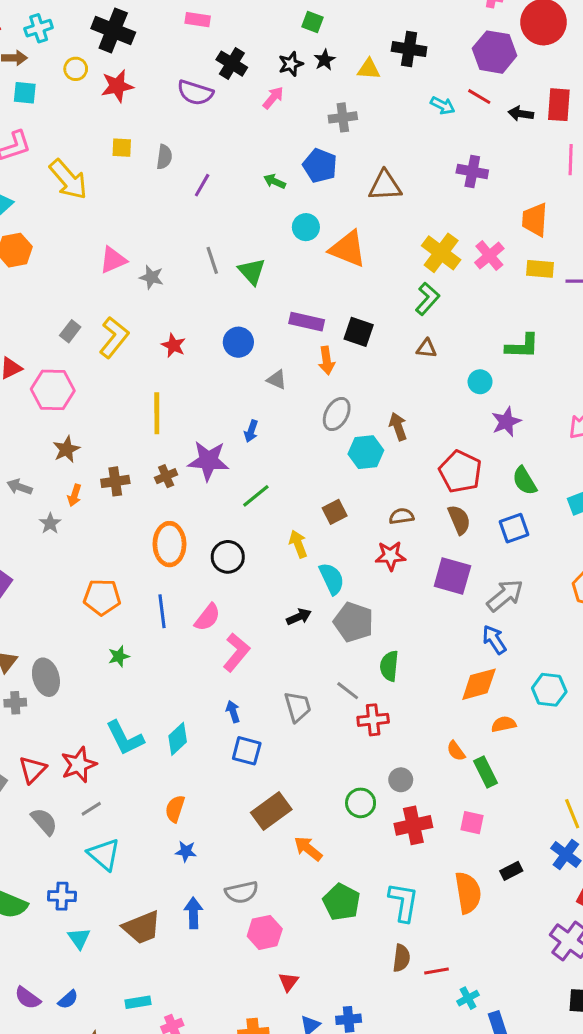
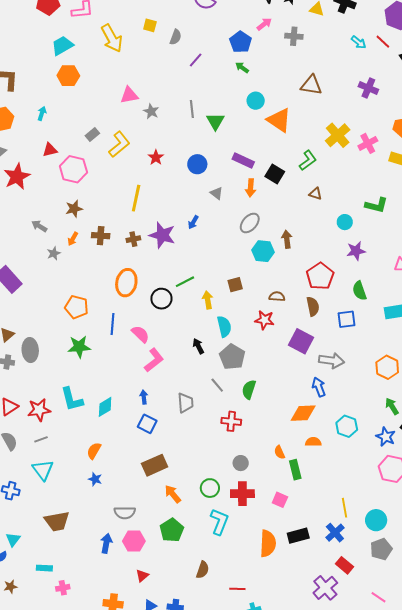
pink arrow: (273, 98) -> (264, 24), moved
blue pentagon: (320, 166) -> (241, 42), moved
green L-shape: (427, 299) -> (308, 160), moved
green line: (256, 496) -> (185, 282), moved
gray arrow: (505, 595) -> (332, 361), turned 35
pink semicircle: (207, 617) -> (140, 334), turned -96
black arrow: (299, 617) -> (198, 346), turned -105
green star: (119, 656) -> (79, 347), size x1.6
gray line: (348, 691) -> (217, 385), moved
green circle: (361, 803) -> (210, 488), moved
black rectangle: (511, 871) -> (298, 536), size x1.5
green pentagon: (341, 902) -> (172, 530), moved
cyan L-shape: (404, 902) -> (219, 522), moved
blue arrow: (193, 913) -> (106, 543), moved
cyan triangle: (79, 938) -> (13, 539), moved
brown semicircle: (401, 958) -> (203, 570), moved

